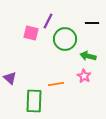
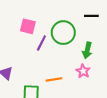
purple line: (48, 21) -> (41, 43), moved
green arrow: (88, 56) -> (87, 50), turned -91

